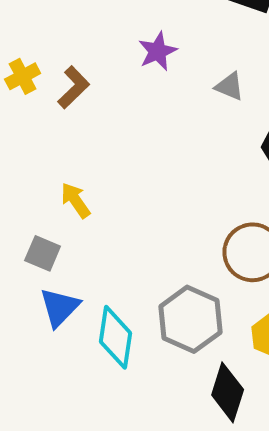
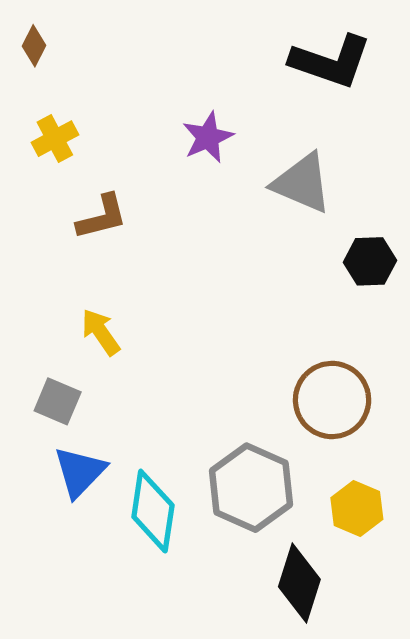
yellow cross: (23, 76) -> (55, 139), moved
gray triangle: (230, 86) -> (302, 183), size x1.6
brown L-shape: (74, 87) -> (102, 217), moved, turned 30

